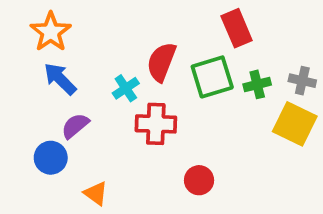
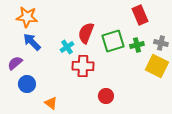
red rectangle: (237, 28) -> (140, 15), moved
orange star: (51, 32) -> (27, 17), turned -30
purple semicircle: (75, 126) -> (15, 63), moved

